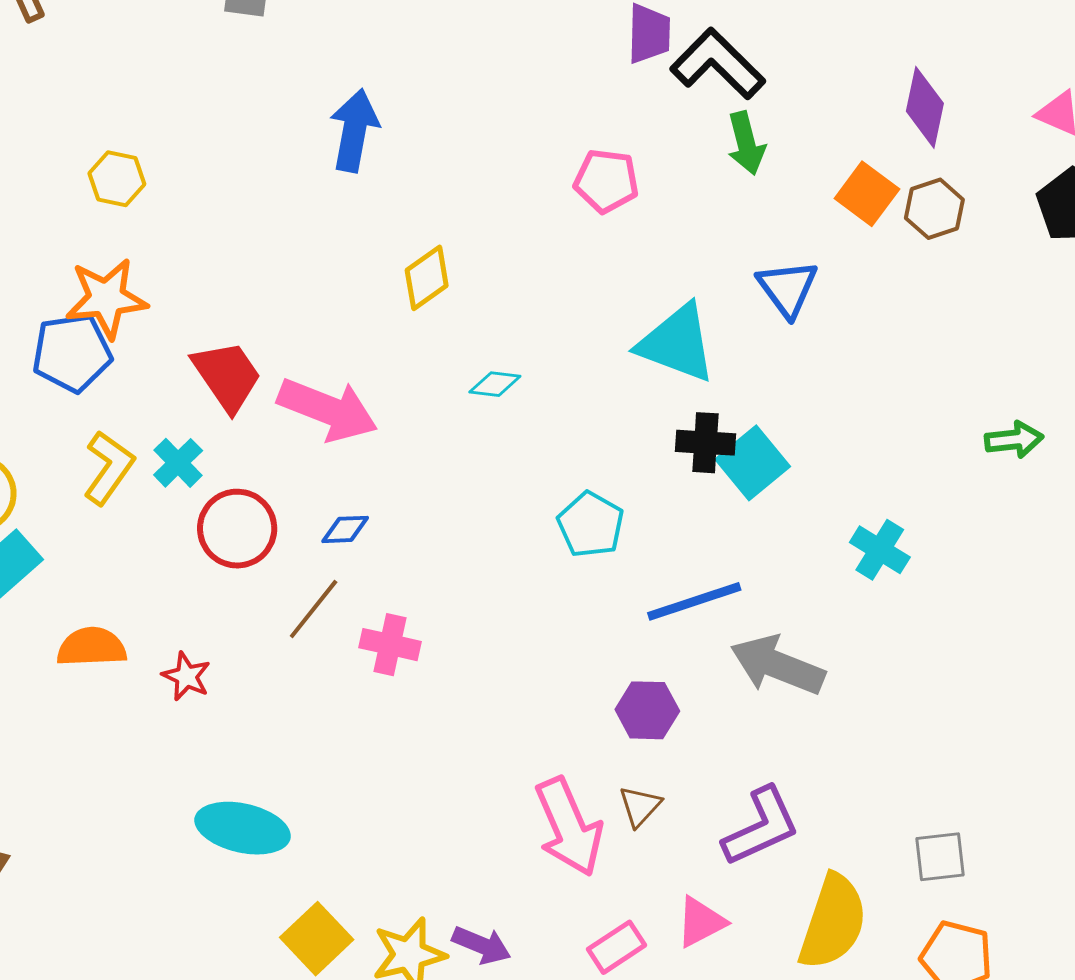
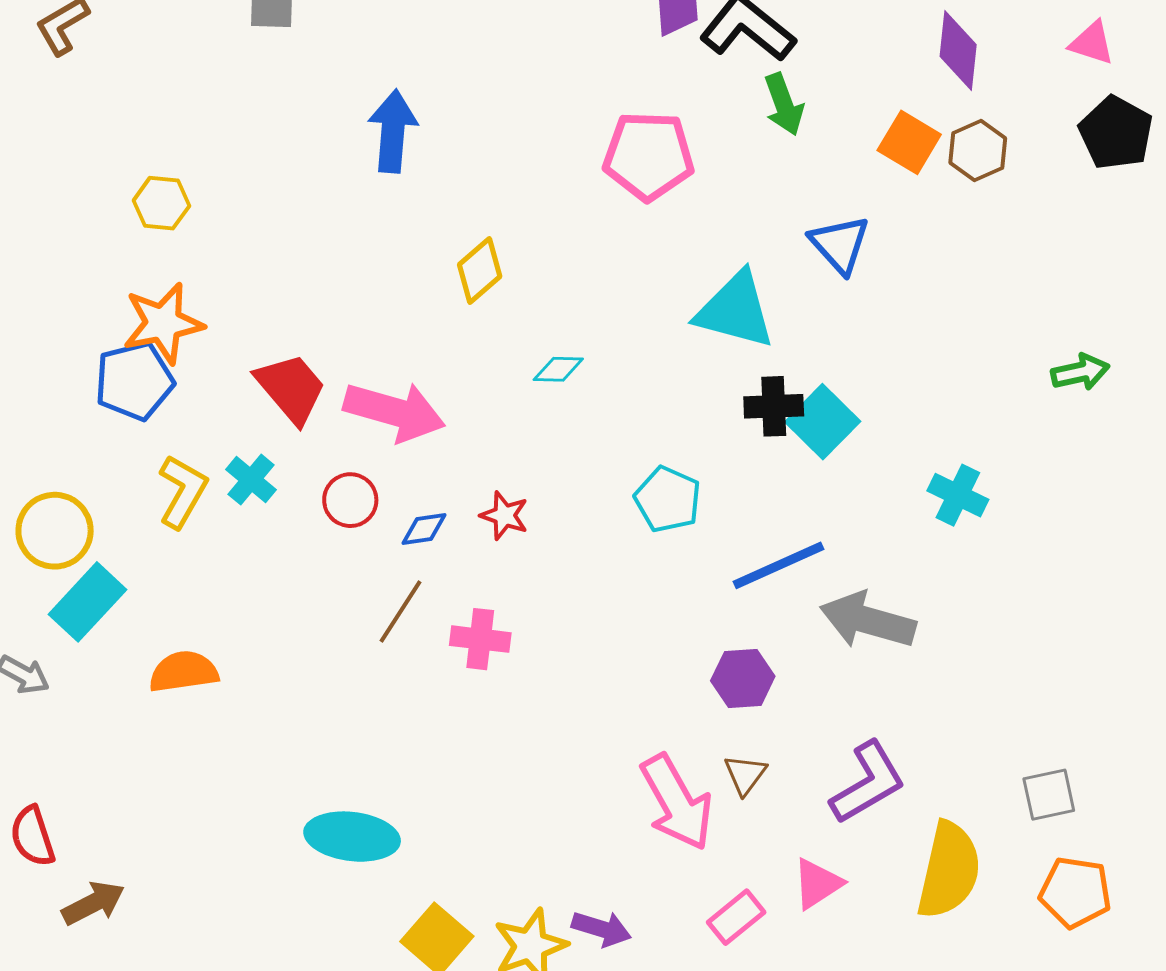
pink pentagon: (606, 181) -> (649, 156), size x1.4
red circle: (237, 529) -> (350, 500), moved, size x0.7
red star: (186, 676) -> (504, 516), moved

